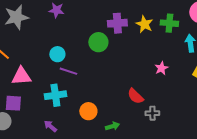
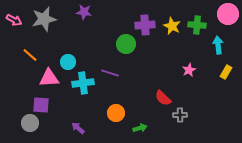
cyan circle: (57, 54) -> (68, 62), moved
purple line: (68, 71) -> (110, 73), moved
cyan cross: (55, 95) -> (83, 83), moved

